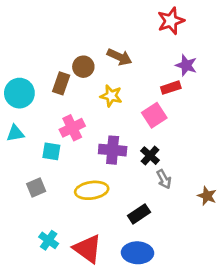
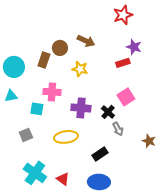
pink square: (154, 115) -> (126, 97), moved
pink cross: (72, 128) -> (52, 92), turned 30
cyan cross: (49, 240) -> (35, 173), size x1.6
red triangle: (88, 249) -> (63, 179), size x0.6

